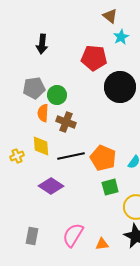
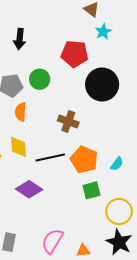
green circle: (57, 95) -> (40, 79), moved
brown cross: (66, 122) -> (68, 122), moved

